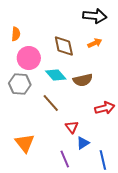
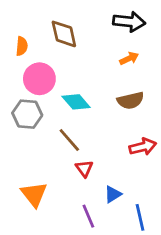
brown diamond: (64, 46) -> (64, 34), moved
brown semicircle: (83, 80) -> (130, 101), moved
red triangle: (72, 127) -> (84, 168), moved

